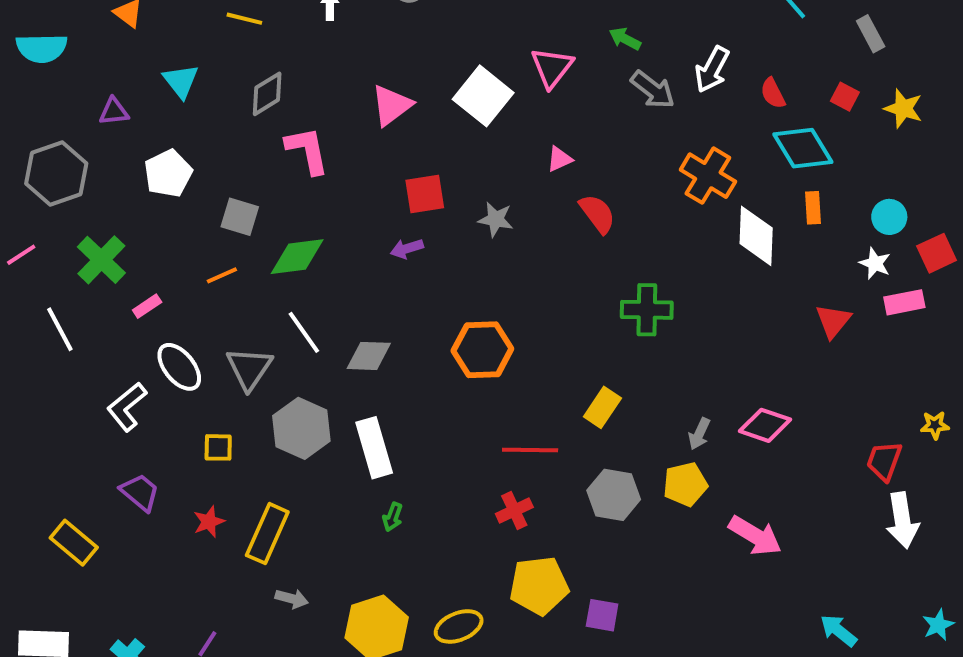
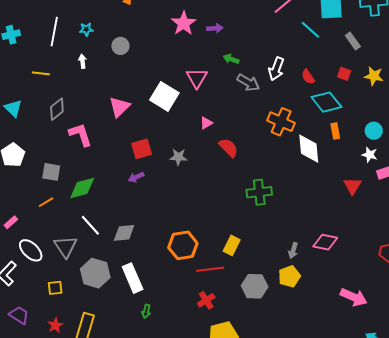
orange hexagon: (482, 350) -> (183, 245), moved
yellow rectangle: (602, 407) -> (232, 245), moved
pink arrow: (755, 536) -> (354, 297), moved

